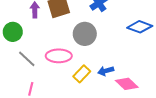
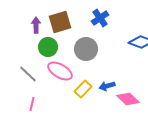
green circle: (13, 32) -> (48, 47), moved
pink ellipse: (59, 56) -> (60, 71), turned 30

